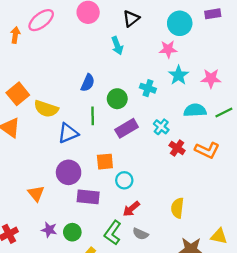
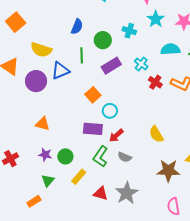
orange square: (18, 94) -> (16, 22), moved
orange square: (105, 162) -> (93, 95), turned -35
purple circle: (69, 172) -> (36, 81), moved
orange triangle: (36, 193) -> (42, 124), moved, turned -35
purple rectangle: (88, 197) -> (93, 129), moved
yellow semicircle: (177, 208) -> (156, 134), turned -36

